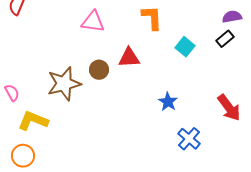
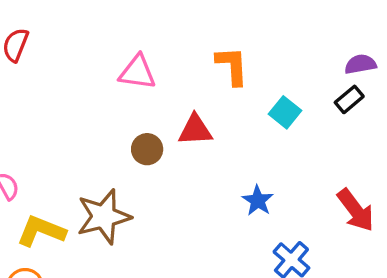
brown star: (64, 84) -> (104, 217), moved

